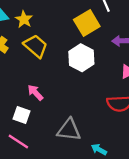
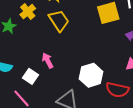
white hexagon: (81, 58) -> (91, 75), moved

